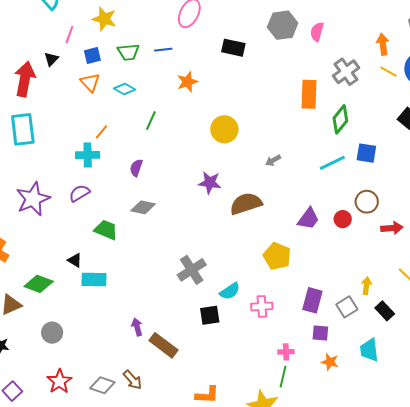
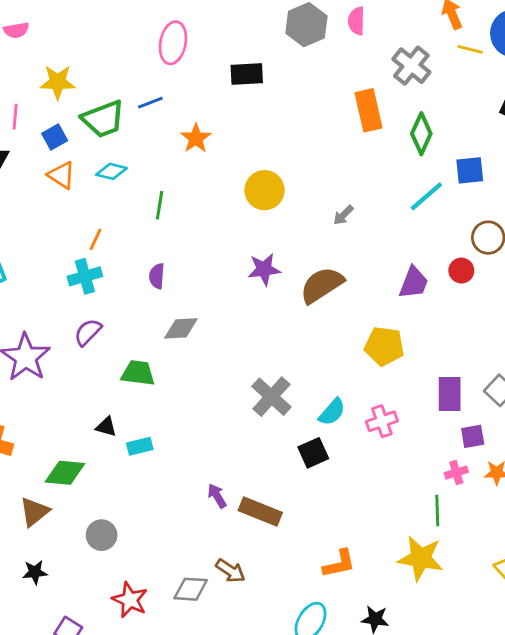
green trapezoid: (128, 52) -> (103, 119), size x1.4
cyan rectangle: (94, 280) -> (140, 446), size x0.7
pink cross: (286, 352) -> (456, 473), moved

